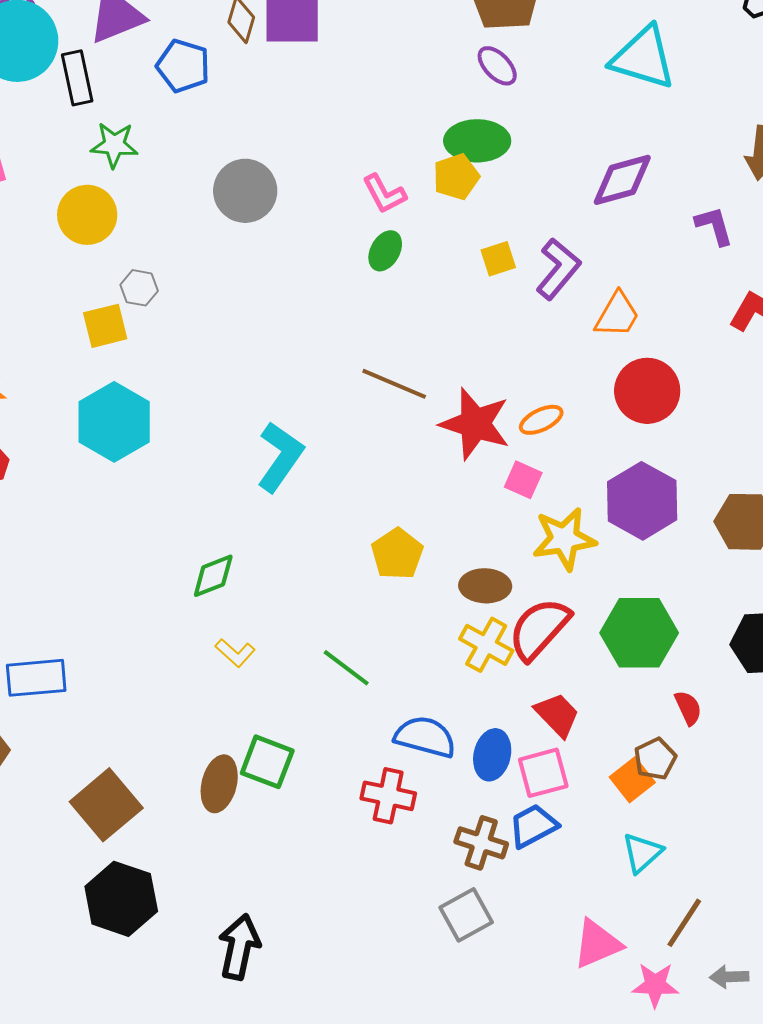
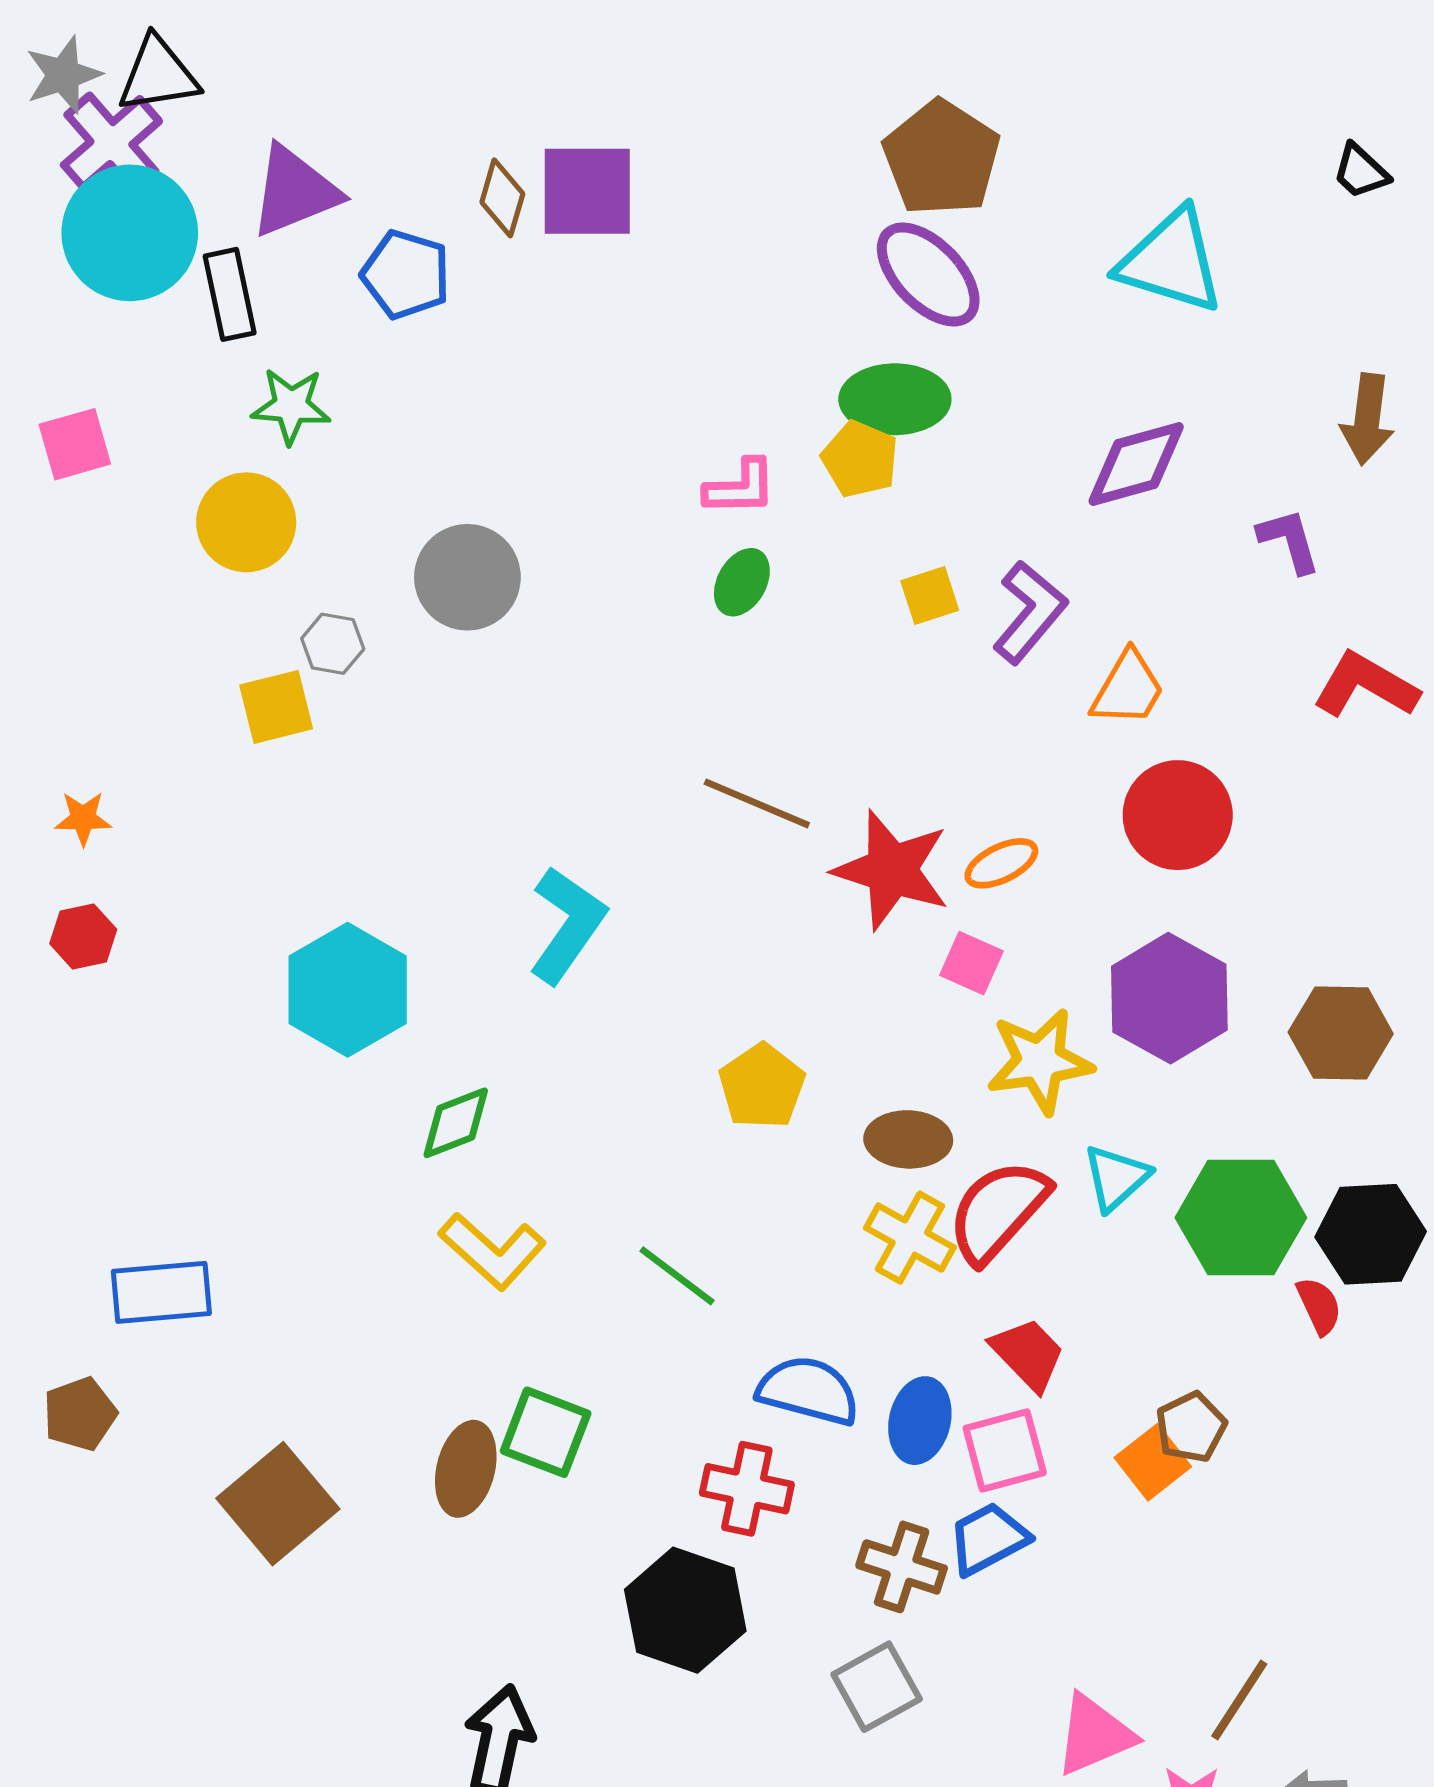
purple ellipse: (497, 66) -> (928, 274), size x1.6
yellow pentagon: (456, 177) -> (860, 459), turned -30
gray circle: (245, 191) -> (467, 577), moved
pink L-shape: (384, 194) -> (740, 487), turned -63
cyan hexagon: (114, 422) -> (348, 990), moved
green hexagon: (639, 633) -> (1241, 1218), moved
yellow L-shape: (235, 653) -> (492, 1251), size x1.6
red semicircle: (688, 708) -> (1319, 1306), moved
cyan triangle: (642, 853) -> (1116, 1178), moved
black hexagon: (121, 899) -> (685, 1610), moved

